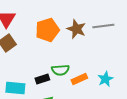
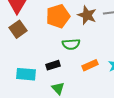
green semicircle: (60, 70) -> (71, 44), moved

